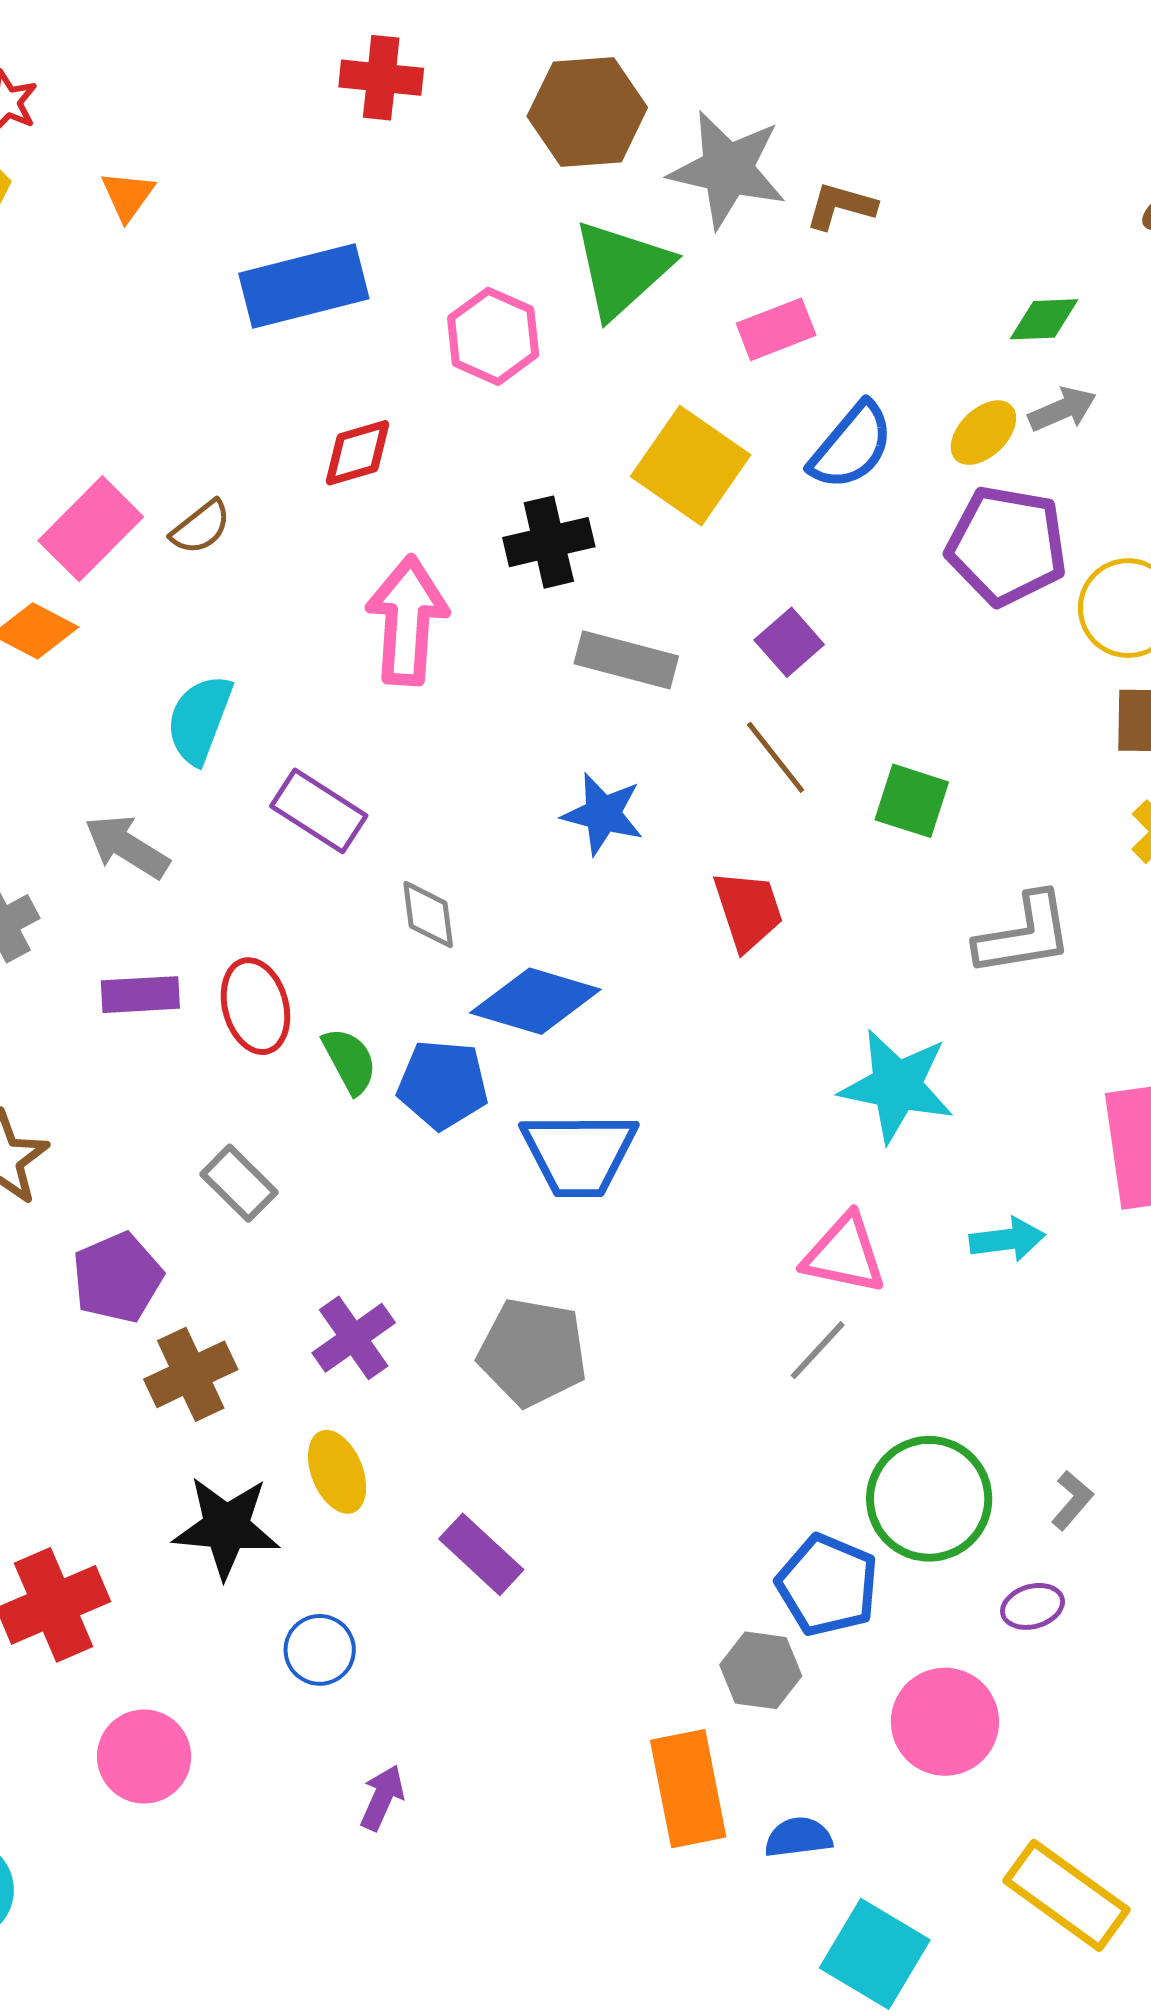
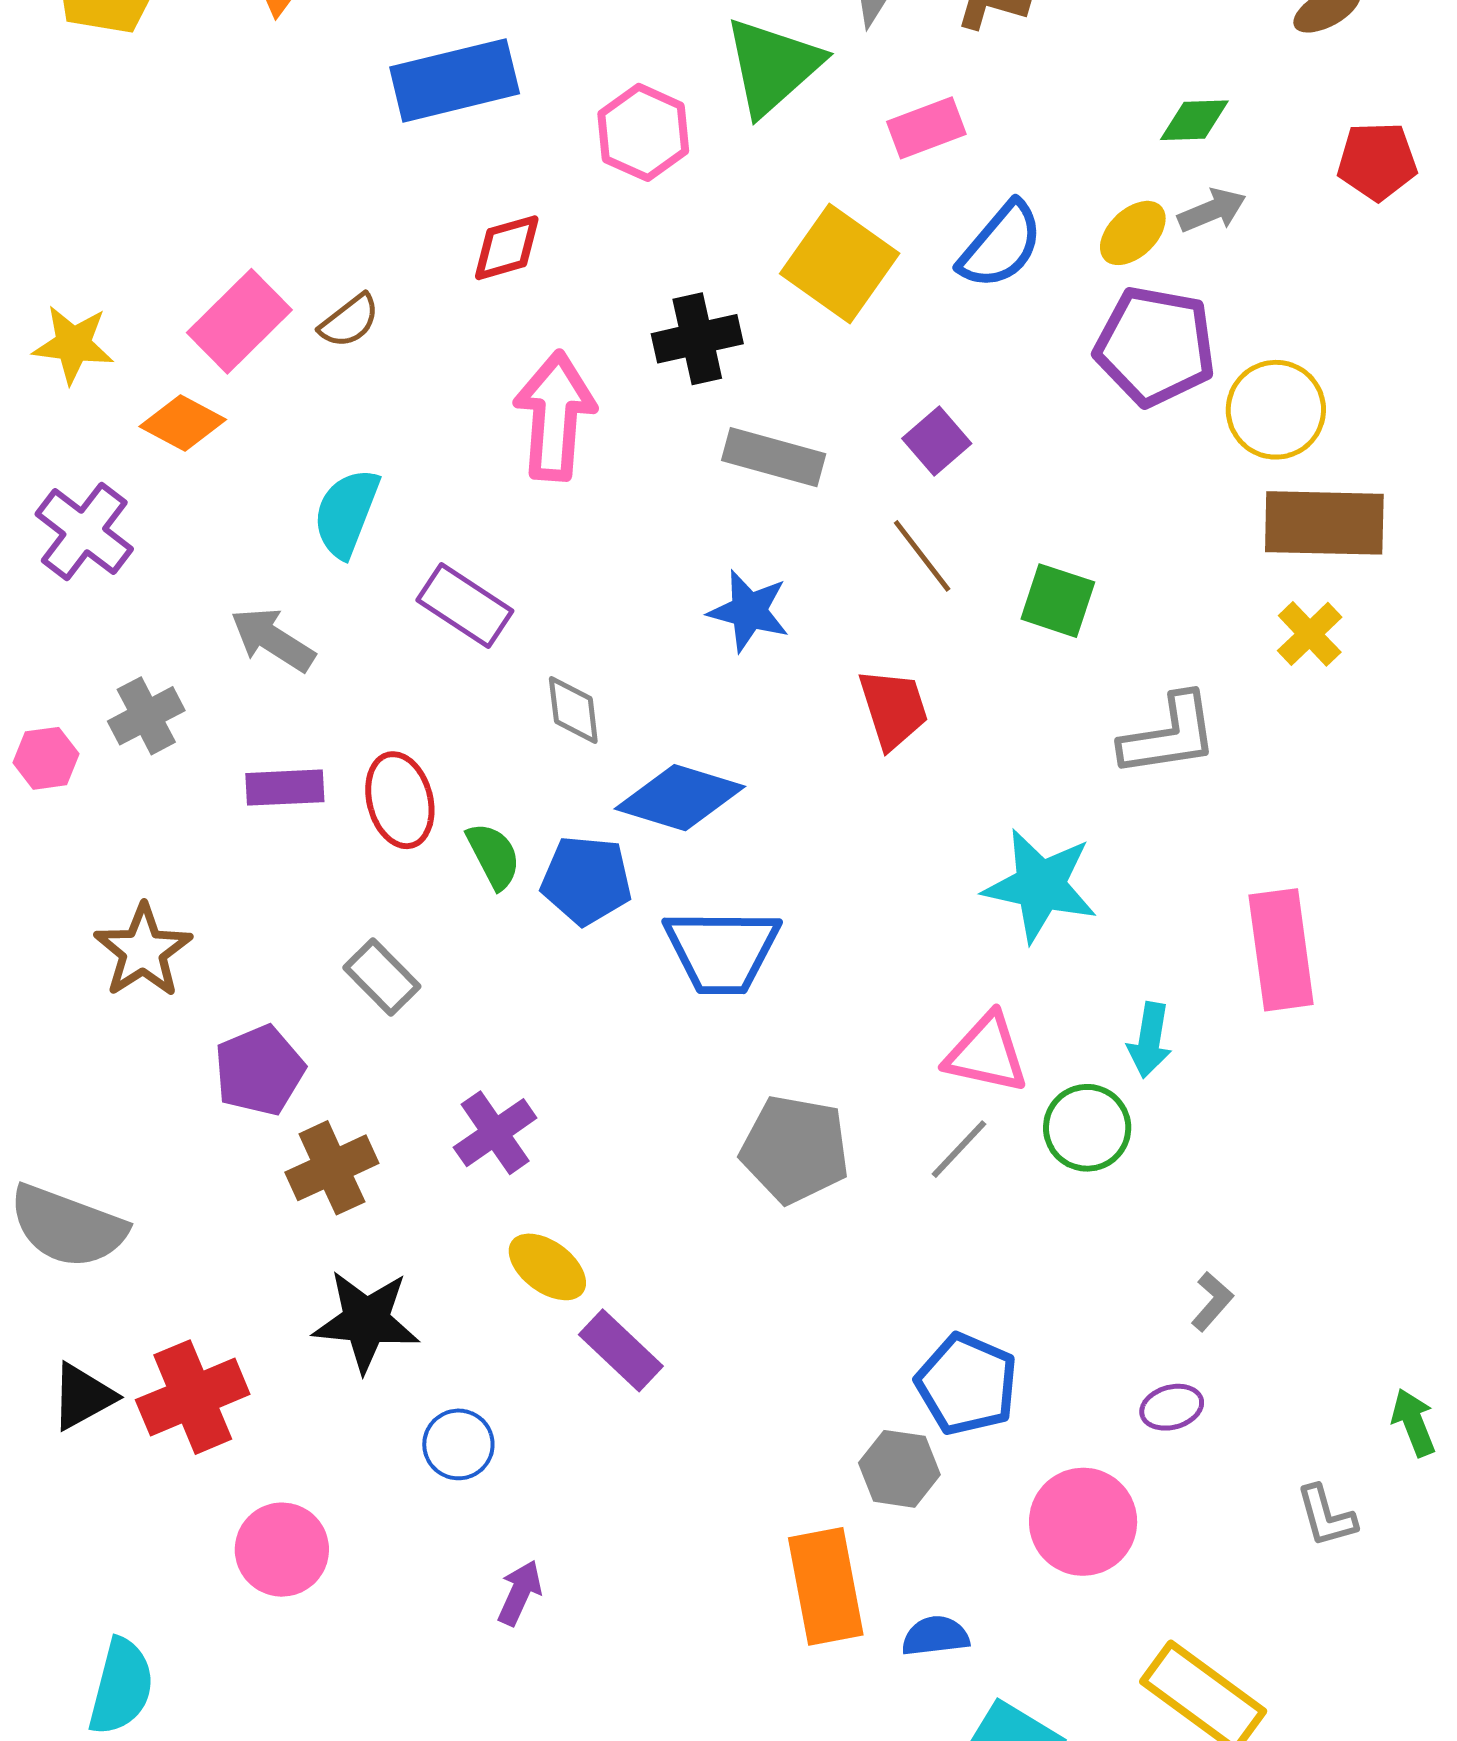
cyan arrow: (1007, 1239) -> (1150, 1040), turned 106
gray pentagon: (533, 1352) -> (795, 1149), moved
yellow ellipse: (337, 1472) -> (547, 1267), moved, turned -32
green circle: (929, 1499) -> (1087, 1128), moved, size x0.7

